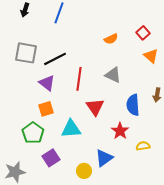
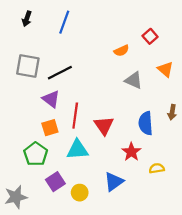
red square: (143, 33) -> (150, 36), moved
gray triangle: (113, 75) -> (134, 80), moved
red line: (79, 79) -> (75, 116), moved
yellow circle: (84, 171) -> (80, 193), moved

